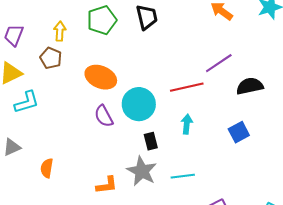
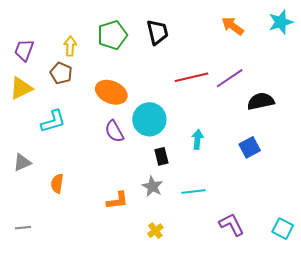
red line: (187, 87) -> (191, 77), moved
cyan L-shape: (27, 102) -> (53, 121), moved
gray star: (142, 171) -> (152, 186), size x0.7

